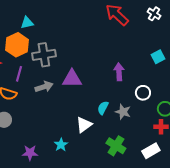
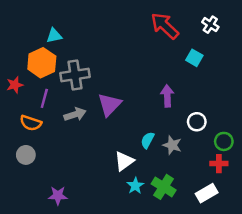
cyan square: (158, 57) -> (194, 58), moved, turned -32
purple triangle: (72, 79) -> (109, 105), turned -45
cyan star: (61, 145) -> (135, 186), moved

